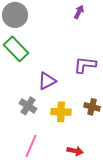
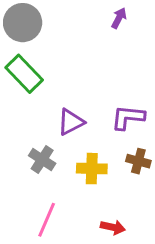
purple L-shape: (85, 65) -> (128, 117), moved

